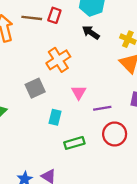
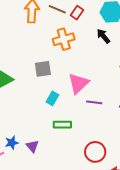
orange cross: (58, 60) -> (64, 39), moved
pink triangle: (79, 92) -> (78, 83), size x1.6
red circle: (115, 134) -> (95, 152), moved

